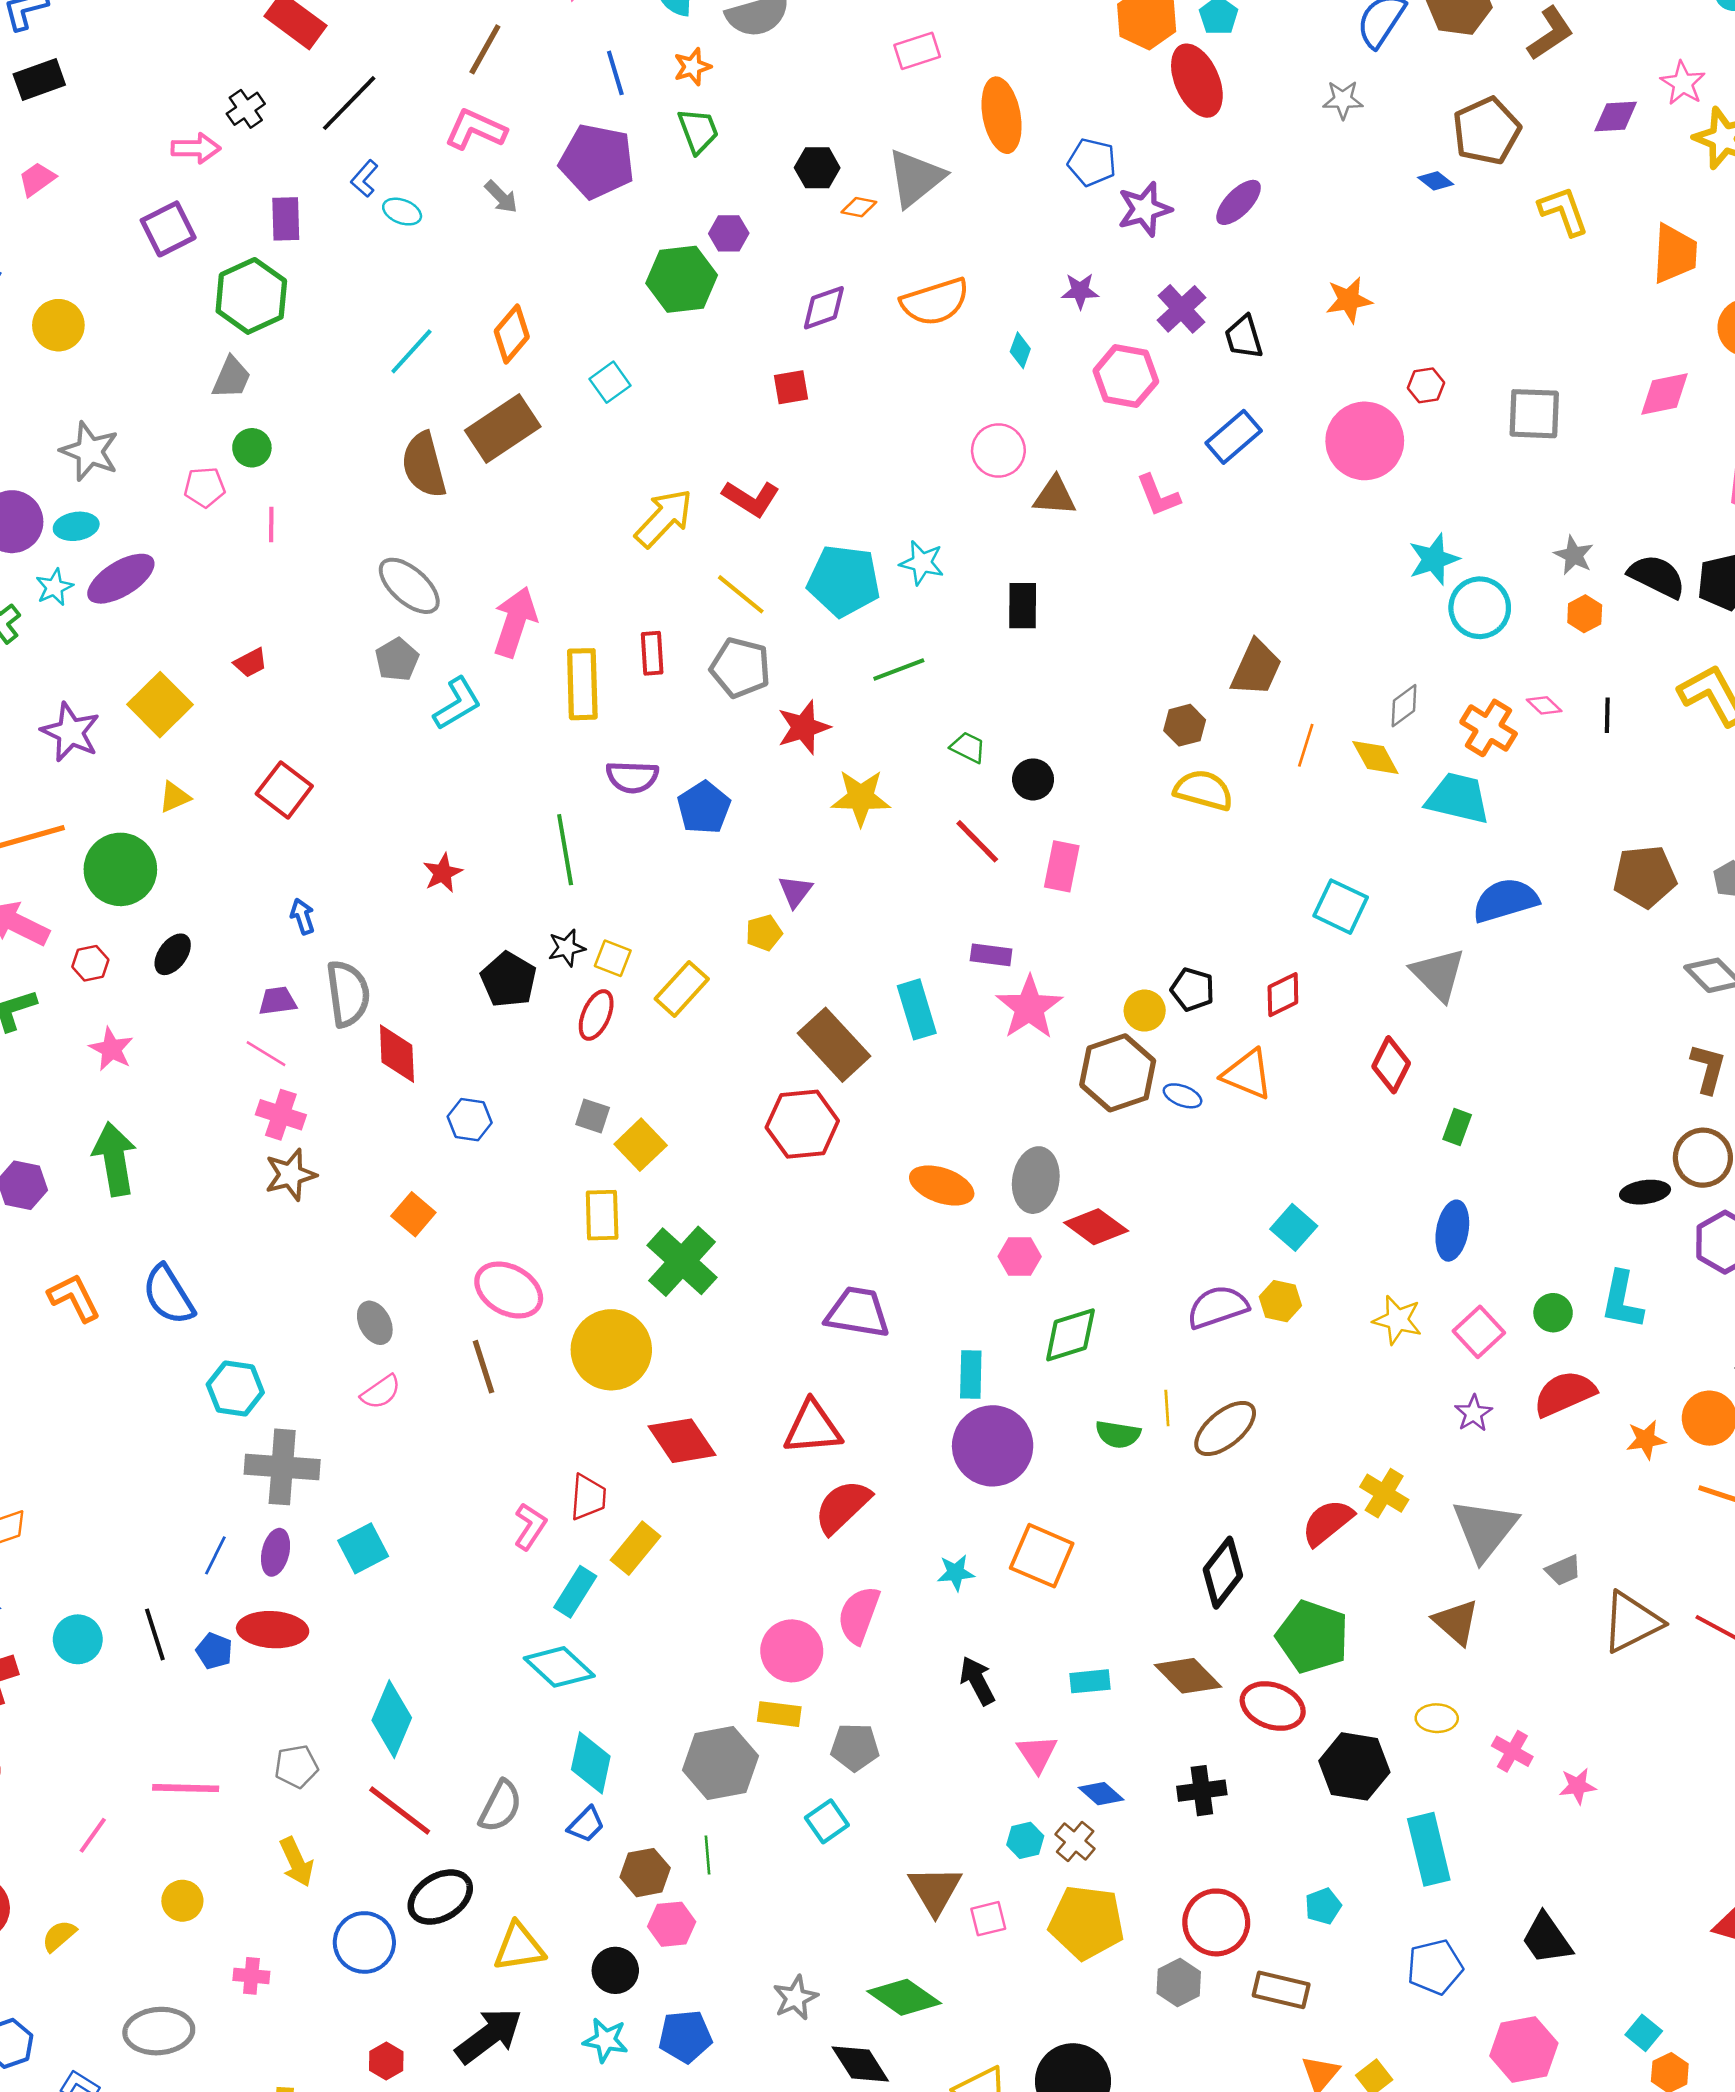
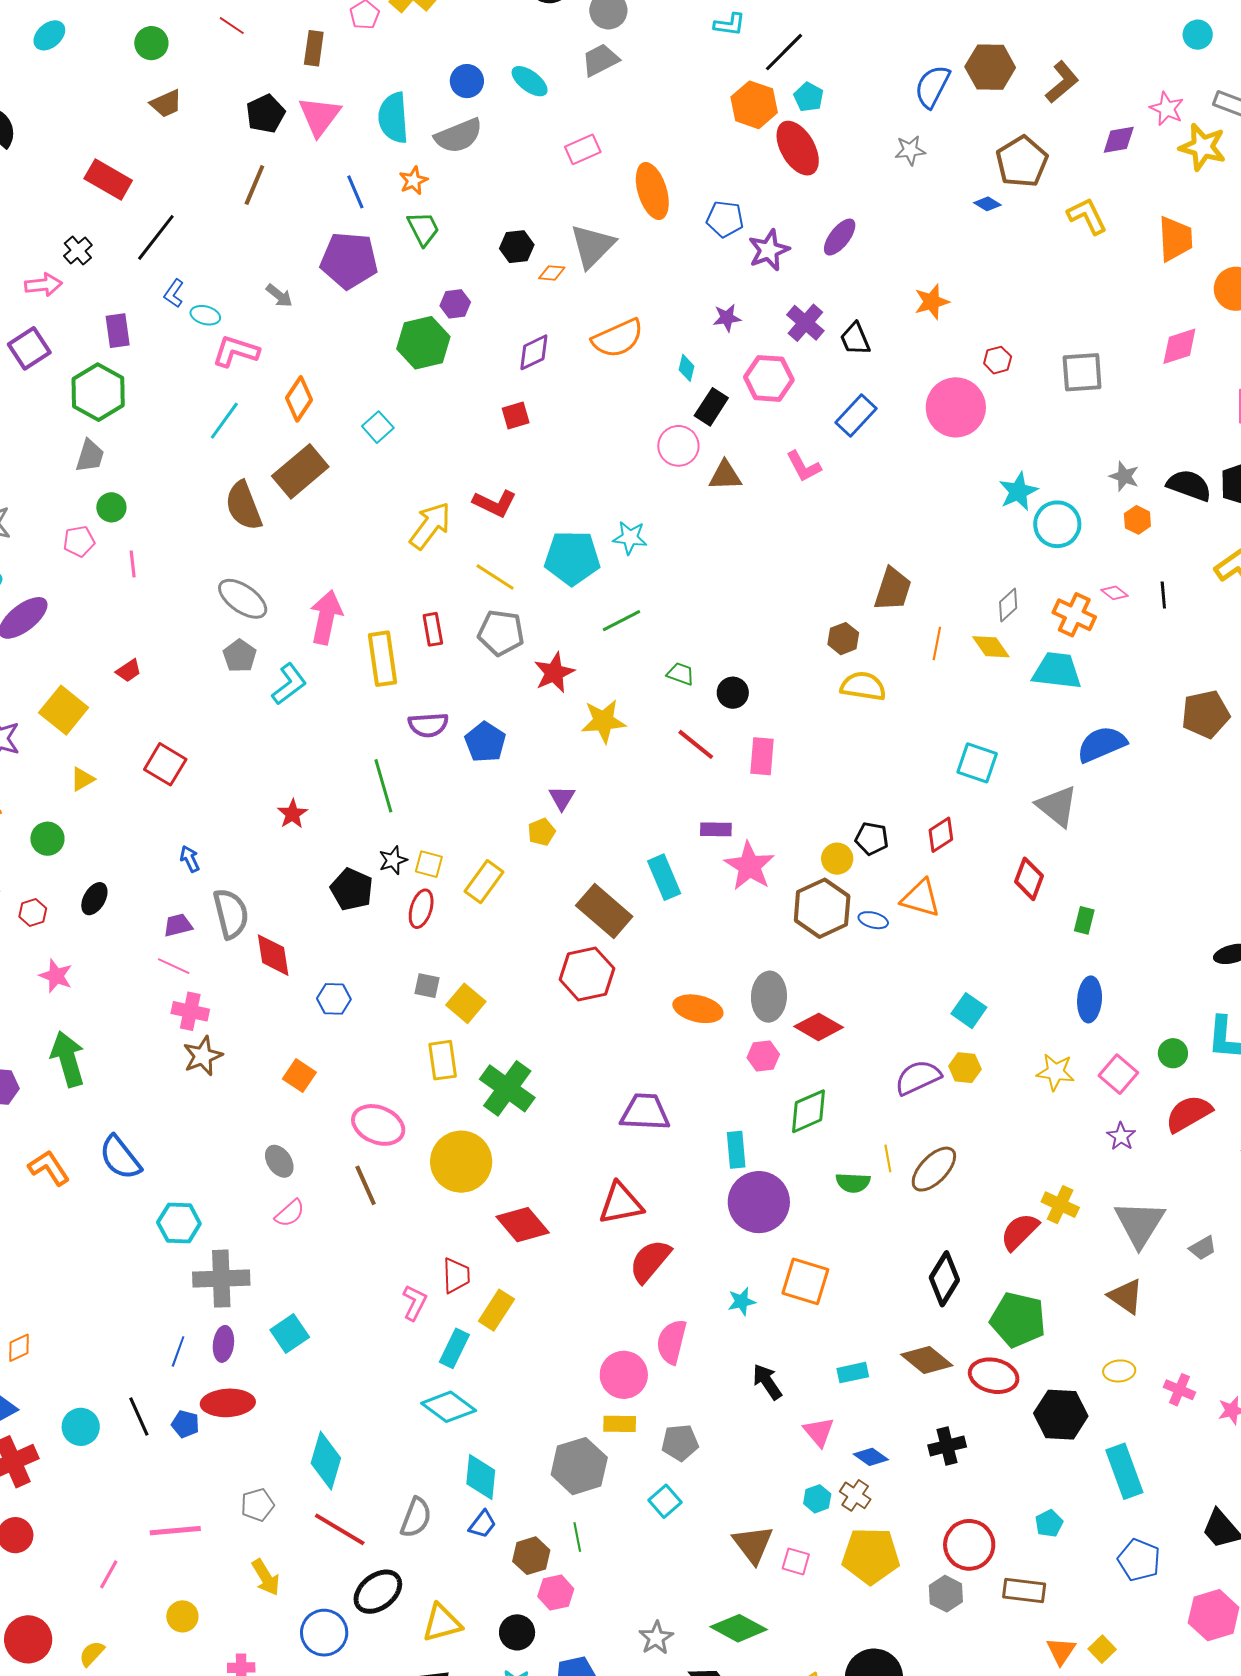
pink L-shape: (476, 129) -> (236, 351), moved
black rectangle: (1023, 606) -> (711, 407), moved, turned 39
green circle: (120, 869) -> (47, 839), size x0.6
pink square: (988, 1919) -> (796, 1561), turned 36
blue pentagon: (1435, 1967) -> (1139, 1560), turned -30

